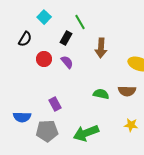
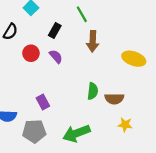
green line: (80, 22) -> (82, 14), moved
brown semicircle: (127, 91) -> (114, 99), moved
green semicircle: (101, 94) -> (93, 91), turned 84

